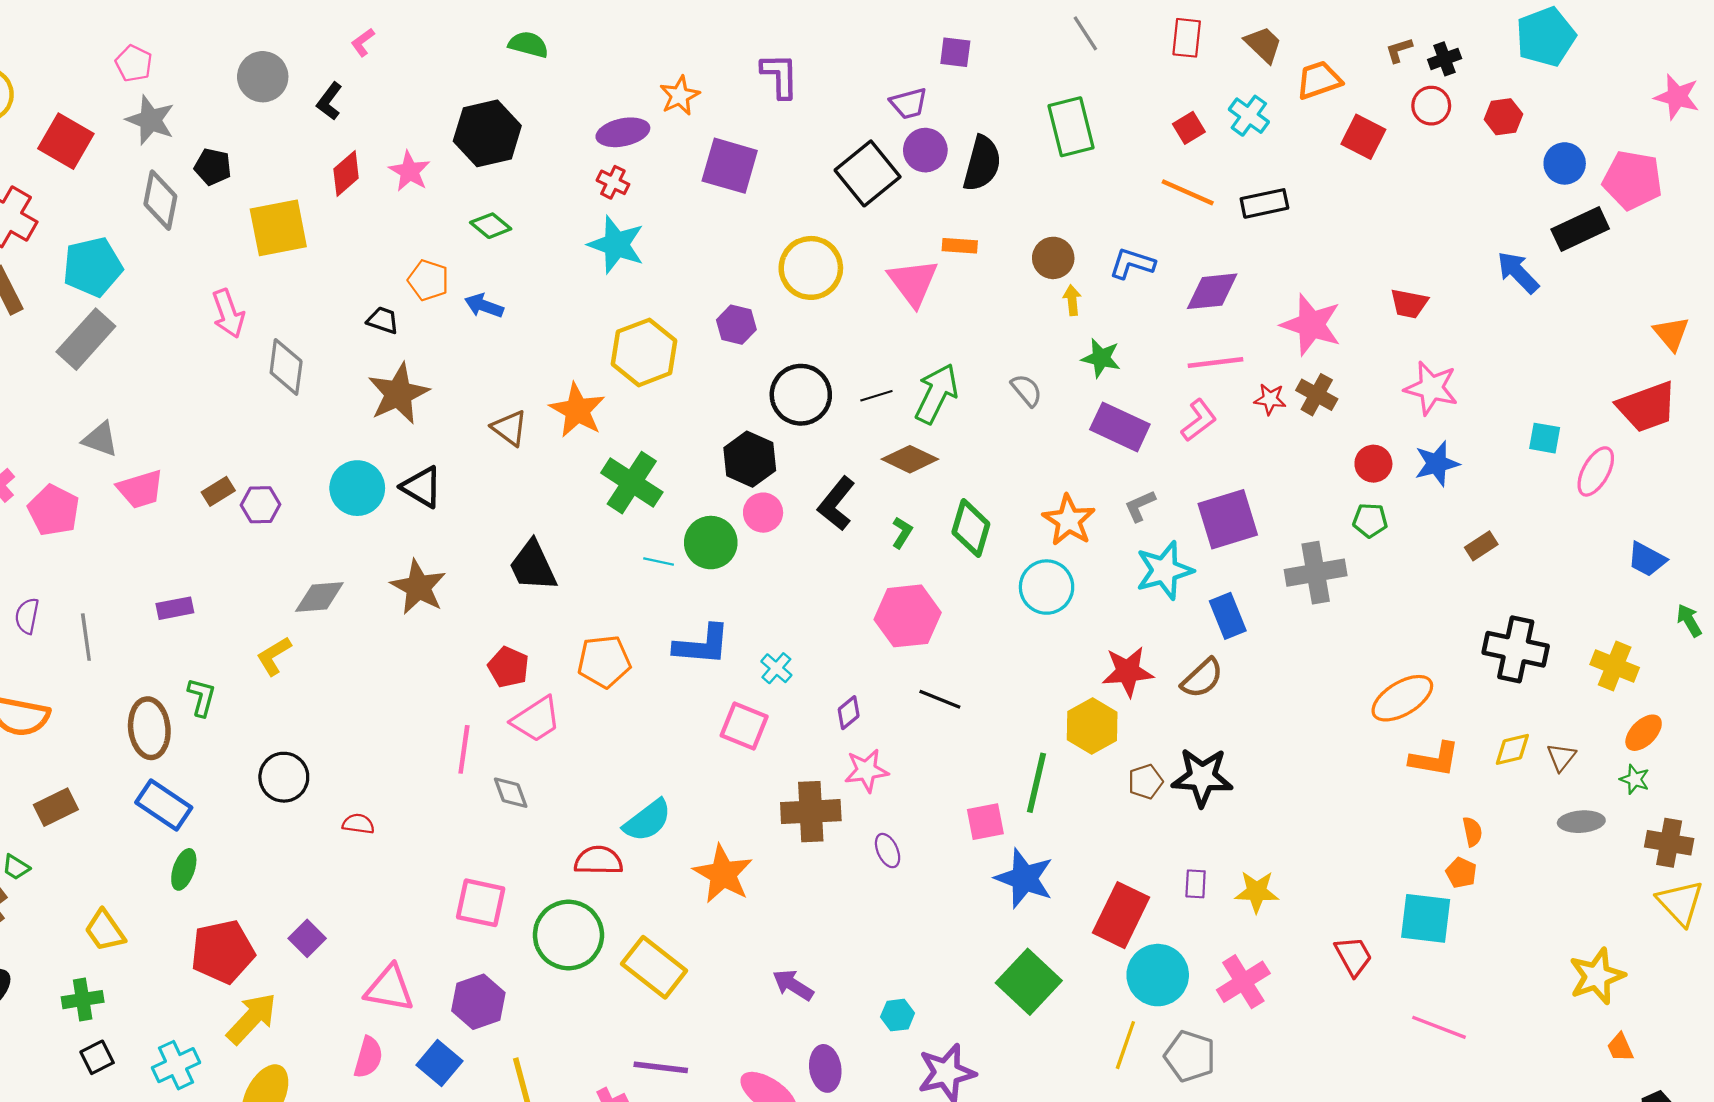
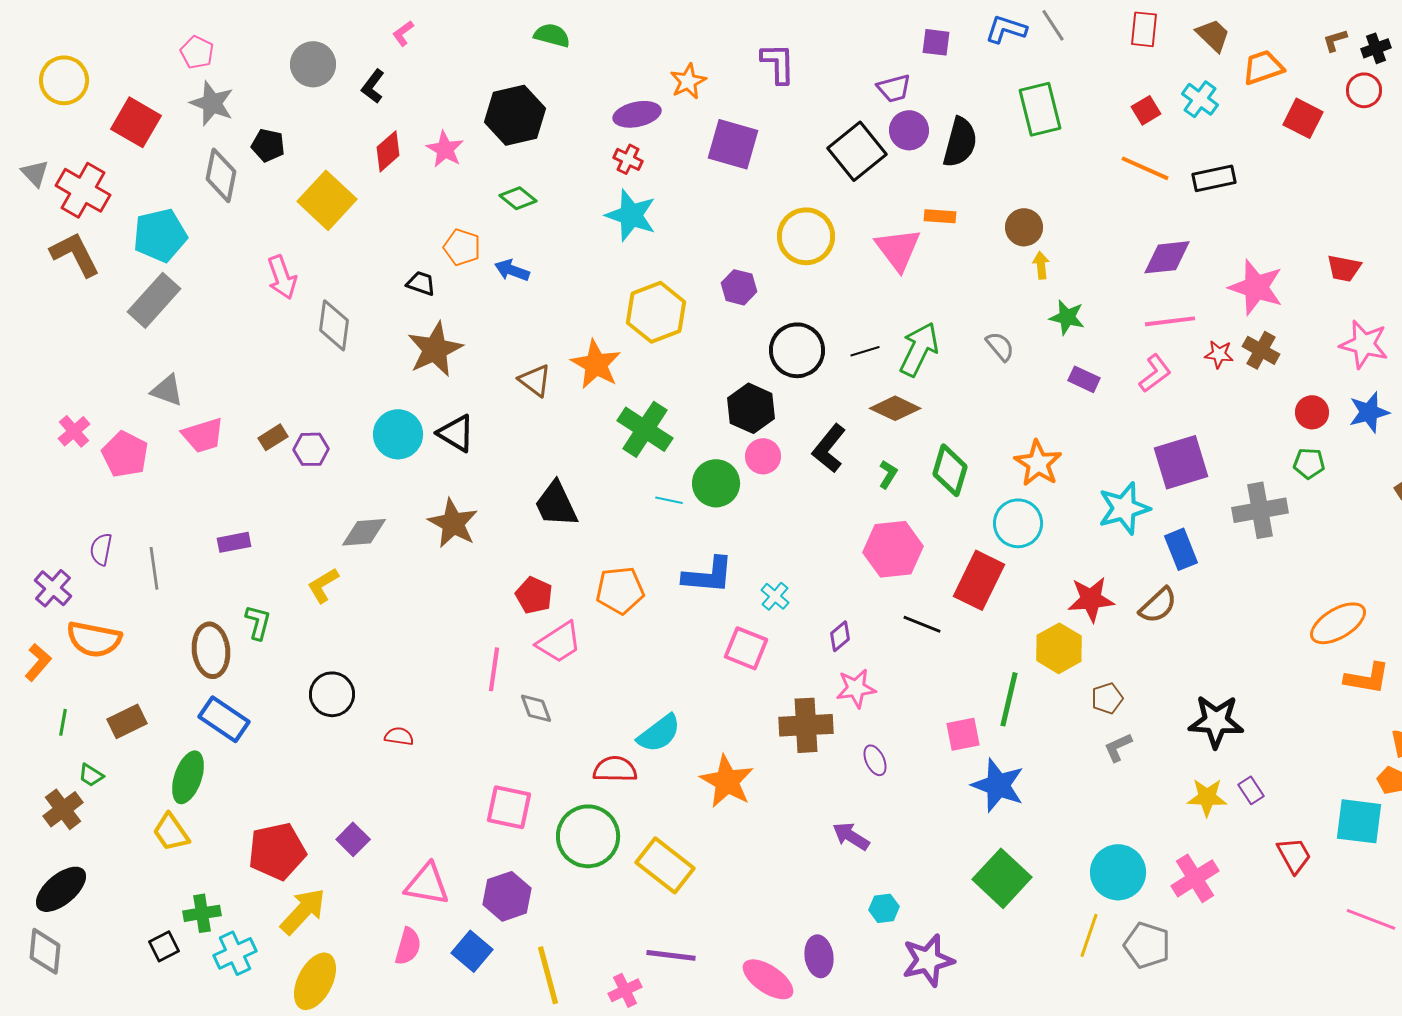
yellow square: (278, 228) -> (327, 200), turned -36
blue L-shape: (1132, 263) -> (1006, 29), moved
purple rectangle: (1120, 427) -> (1084, 379), size x0.6
gray L-shape: (1140, 506) -> (1118, 747), moved
black star: (1202, 777) -> (1216, 721), moved
green ellipse: (184, 869) -> (188, 777), moved, size x1.4
purple rectangle: (1196, 884) -> (1251, 790), moved, turned -36
red rectangle: (1121, 915) -> (979, 580), moved
purple arrow: (793, 985) -> (851, 836), moved
green cross: (83, 1000) -> (202, 913), moved

